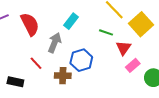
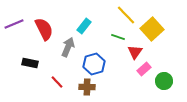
red line: (36, 63) -> (57, 82), moved
brown cross: (63, 76) -> (87, 87), moved
black rectangle: (15, 82) -> (30, 63), moved

